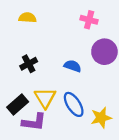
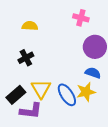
yellow semicircle: (27, 18) -> (30, 26), moved
blue semicircle: (73, 66) -> (93, 73), moved
yellow star: (101, 118) -> (86, 92), moved

